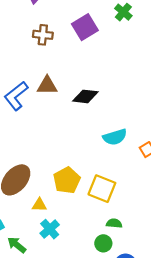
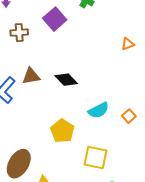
black diamond: (85, 96) -> (66, 80), turned 50
yellow pentagon: (67, 180) -> (62, 131), moved

